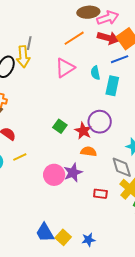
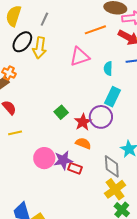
gray line: (29, 43) -> (44, 19), moved
yellow arrow: (23, 57) -> (40, 48), moved
cyan rectangle: (112, 86) -> (112, 97), moved
red rectangle: (100, 194) -> (75, 168), moved

